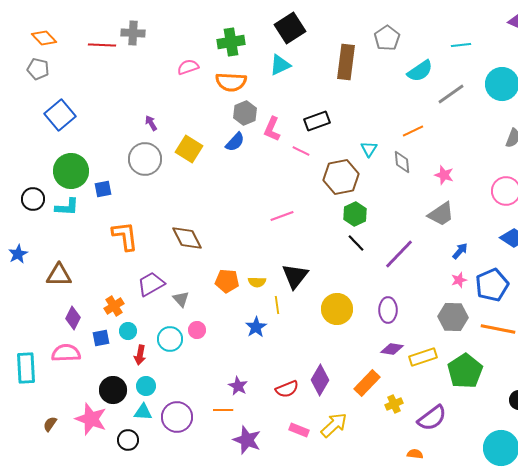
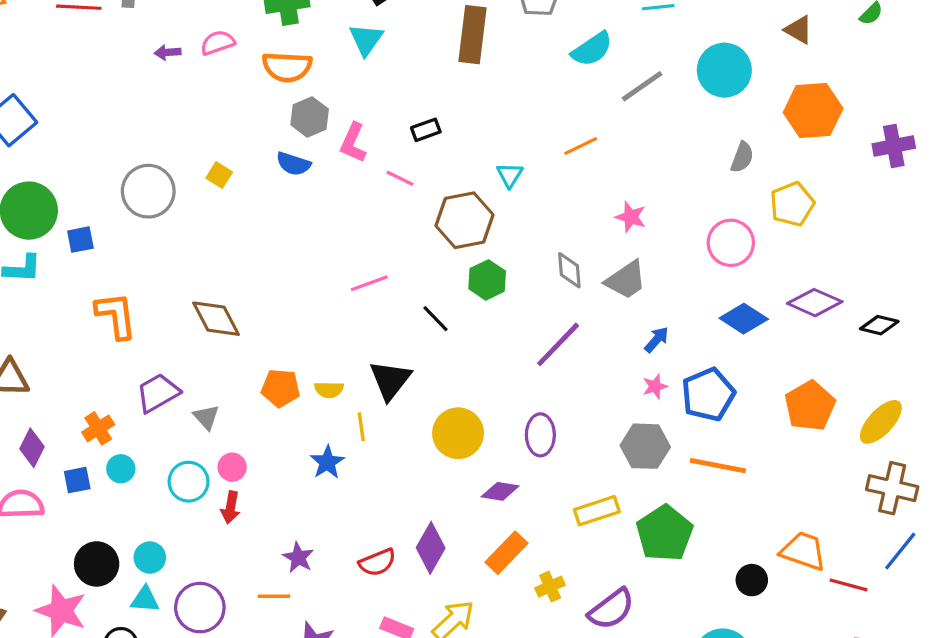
cyan triangle: (280, 65) -> (366, 39), turned -30
black rectangle: (317, 121) -> (426, 130), size x0.7
purple arrow: (151, 123) -> (168, 52), moved, turned -63
blue semicircle: (235, 142) -> (293, 164), turned 65
yellow square: (189, 149) -> (219, 175), size x0.6
gray diamond: (402, 162) -> (569, 270), moved
black line: (356, 243) -> (435, 319), moved
purple diamond: (392, 349) -> (500, 491), moved
red arrow: (140, 355) -> (231, 507), moved

